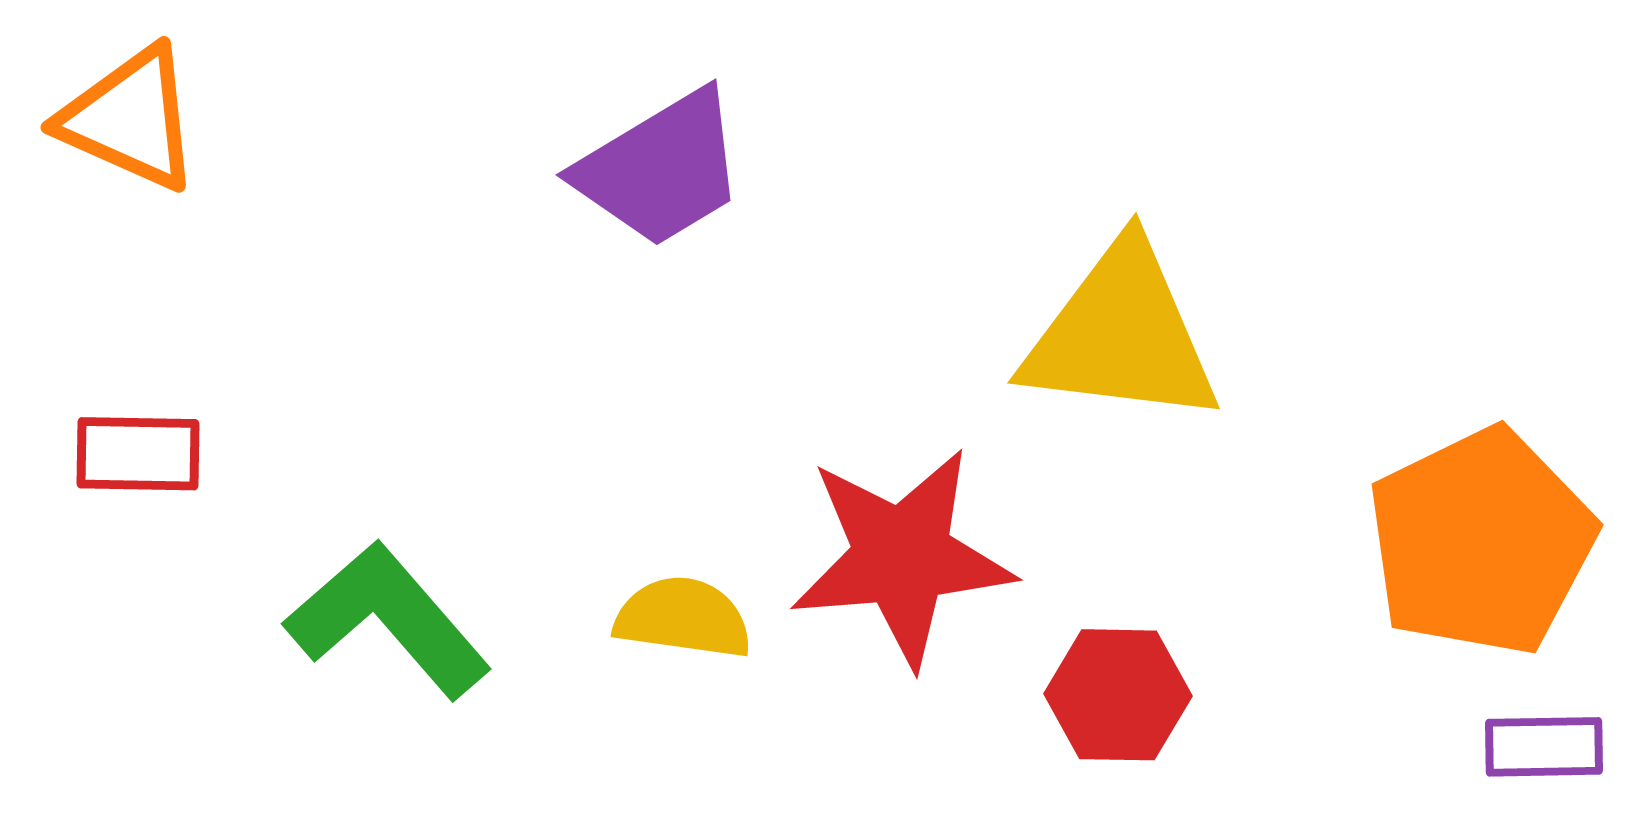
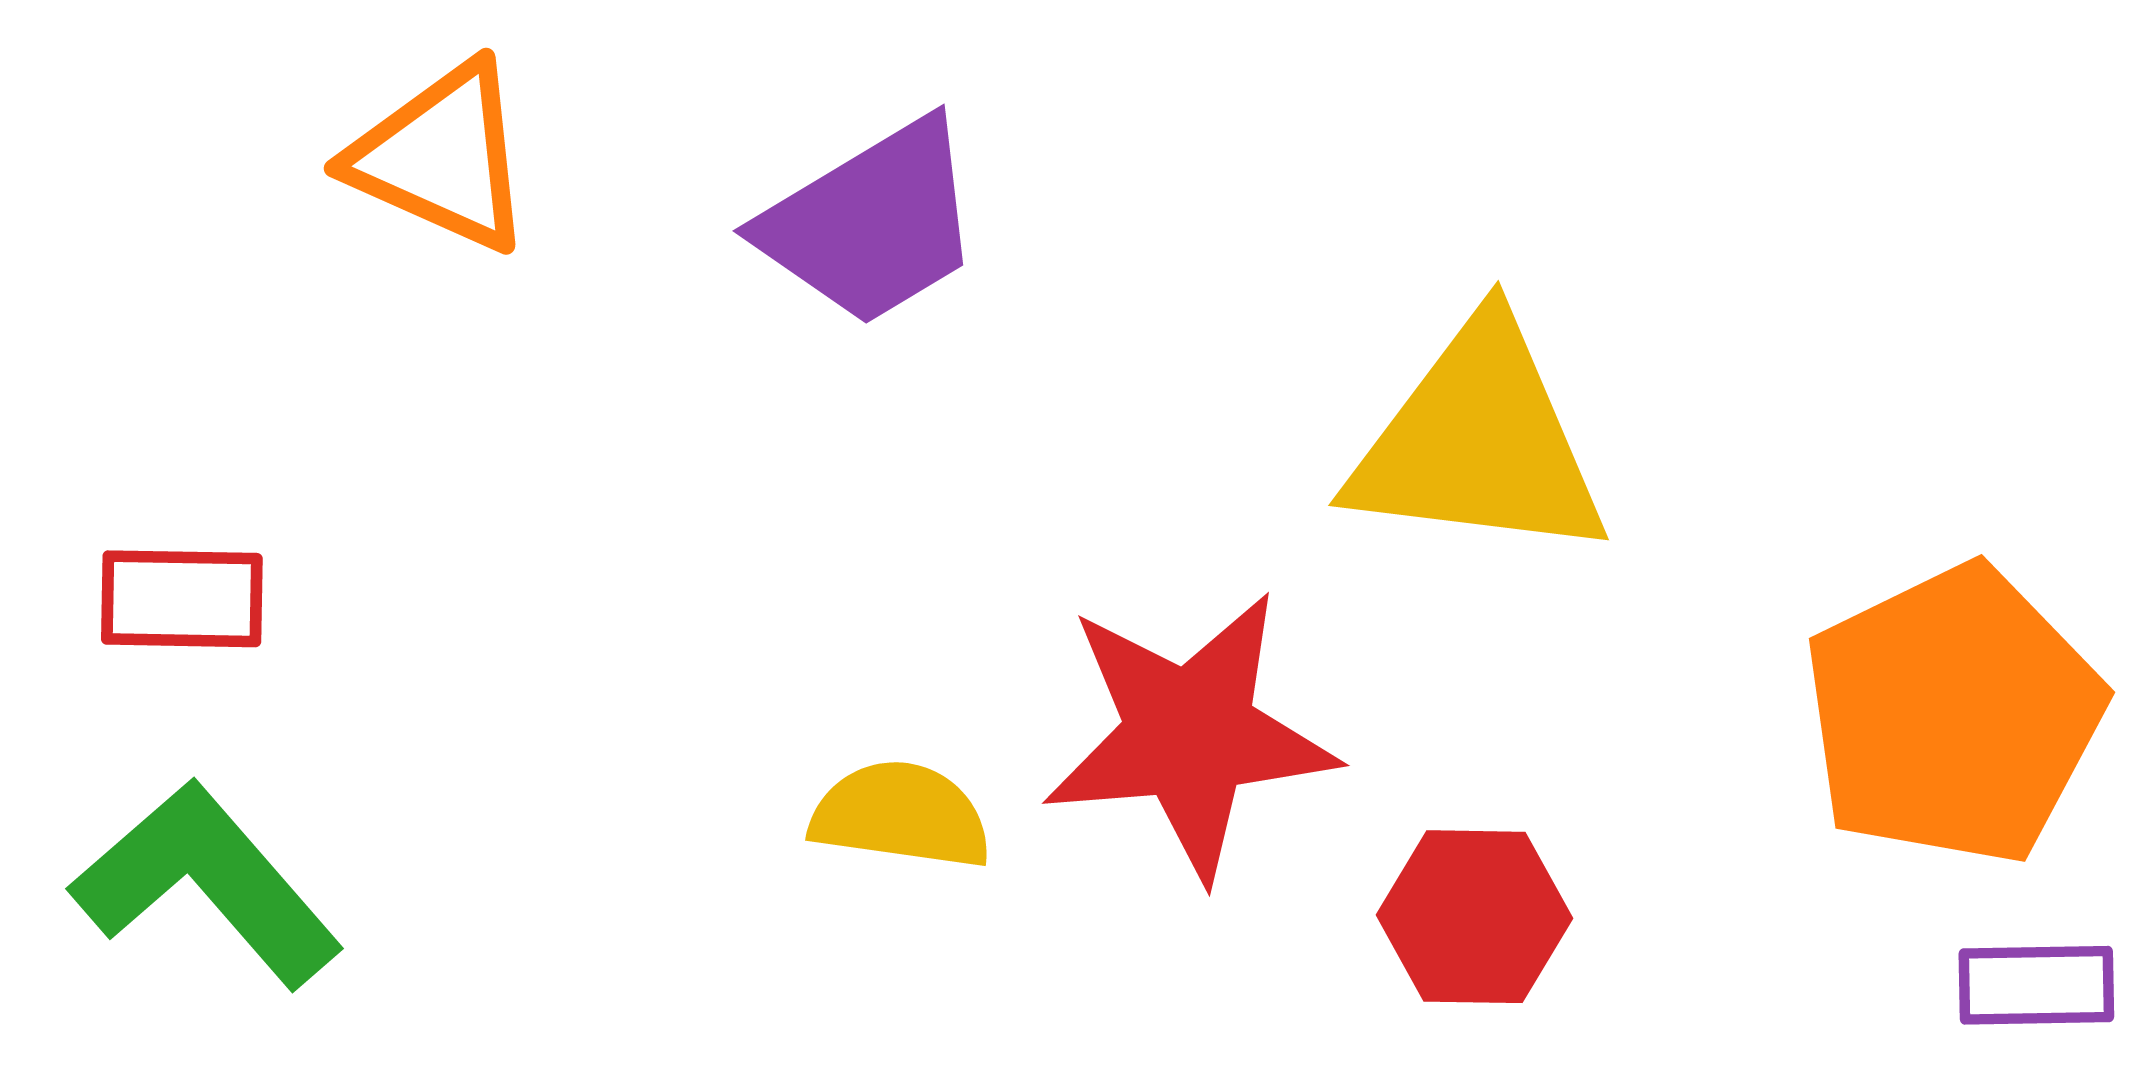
orange triangle: (130, 119) -> (442, 157), moved
green L-shape: (388, 620) -> (207, 884), moved

